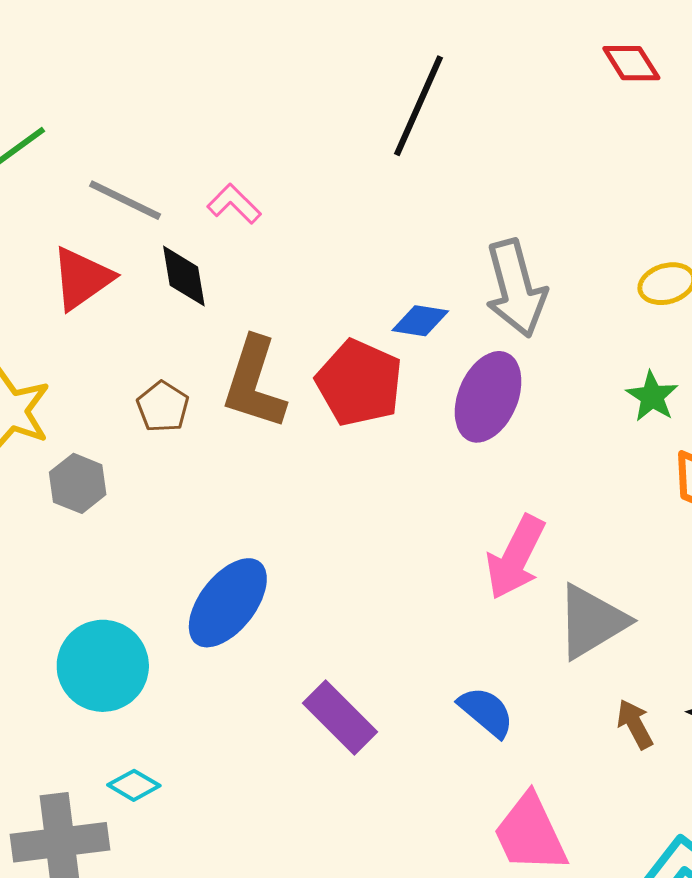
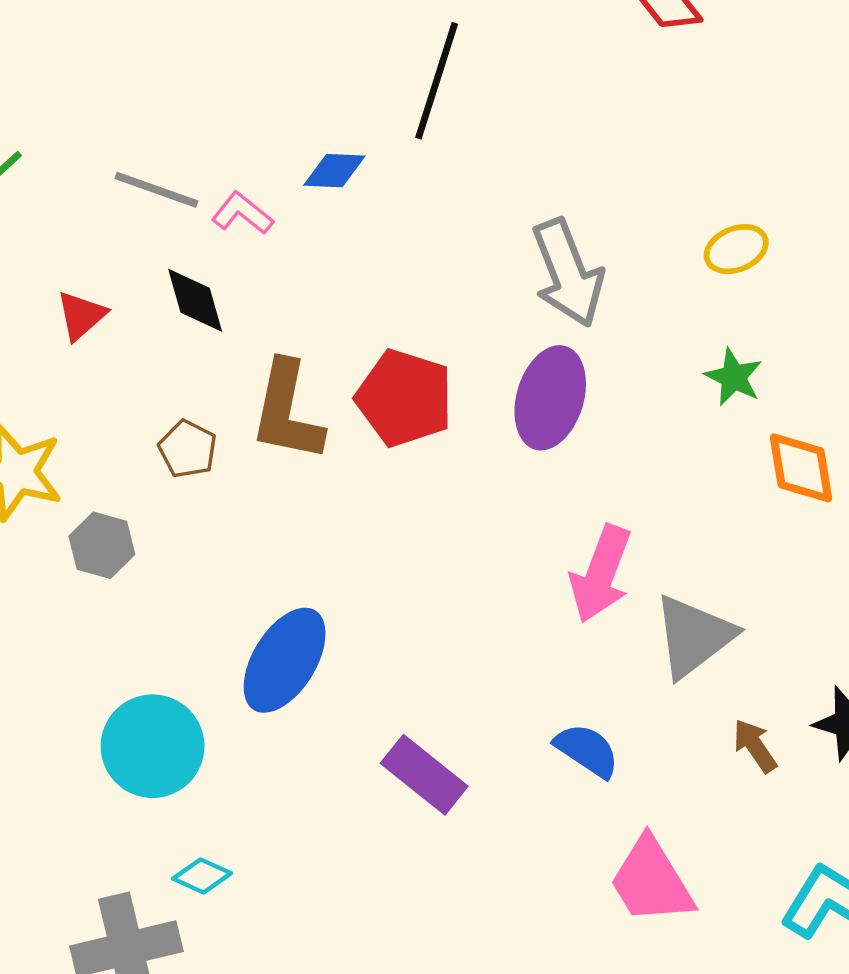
gray line: (125, 200) -> (156, 190), moved
red triangle: (82, 278) -> (81, 316), size x0.7
blue diamond: (420, 321) -> (334, 171), moved

